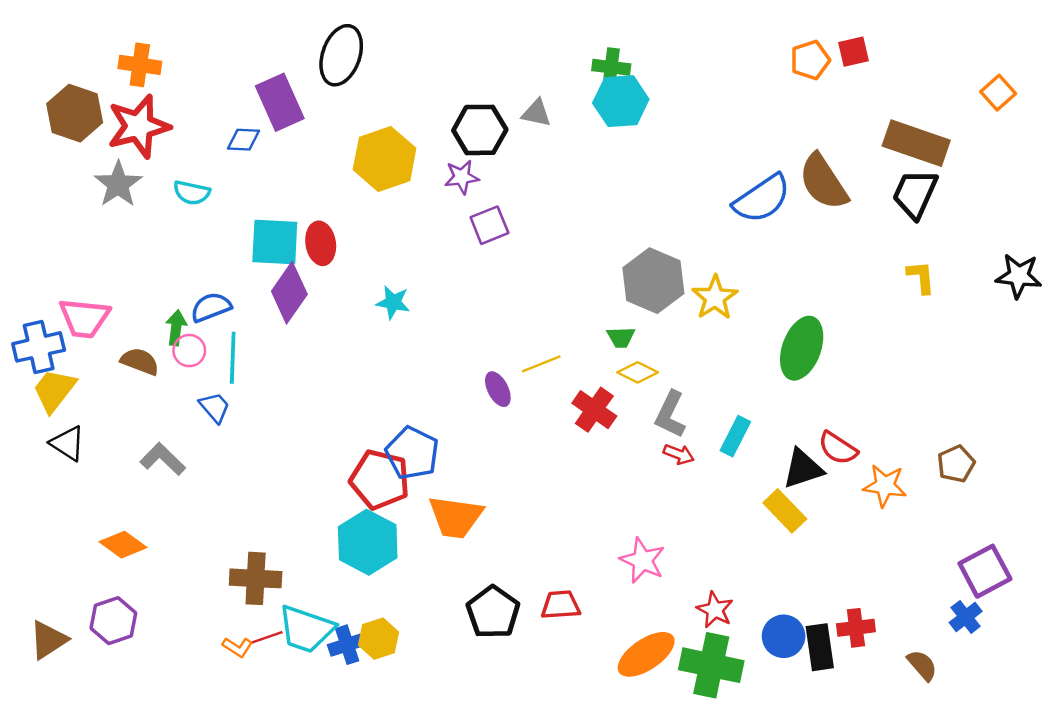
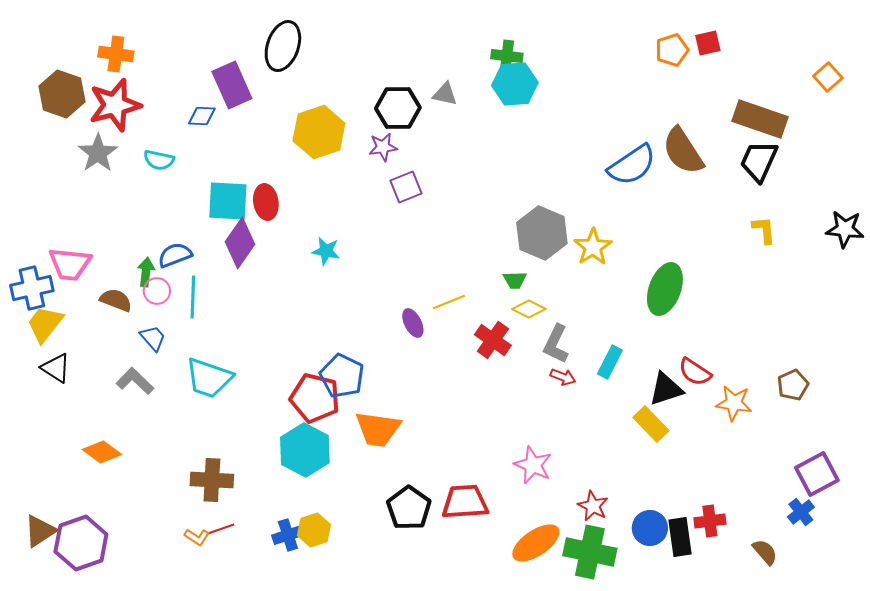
blue trapezoid: (215, 407) -> (153, 338), moved
red trapezoid: (561, 605) -> (465, 502), size x1.4
purple hexagon: (113, 621) -> (81, 543), moved, size x1.4
cyan trapezoid: (306, 629) -> (209, 378), moved

